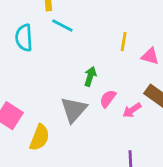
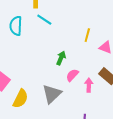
gray triangle: (74, 110) -> (52, 94), moved
pink arrow: (132, 110) -> (89, 85), turned 120

